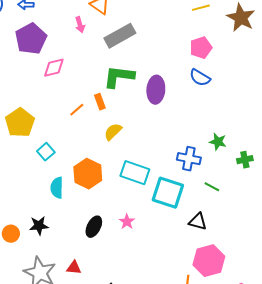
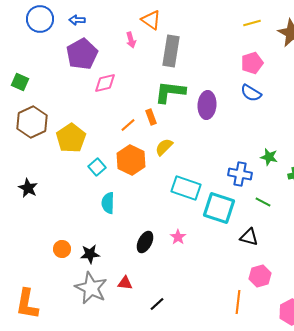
gray rectangle: (120, 36) -> (171, 51), turned -52
orange hexagon: (88, 174) -> (131, 160), moved
black star: (39, 226) -> (90, 254), moved
pink hexagon: (209, 261) -> (260, 276), size x0.7

